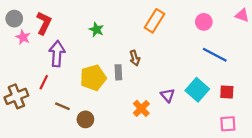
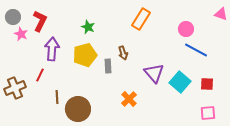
pink circle: (204, 22) -> (186, 29), moved
yellow pentagon: (93, 78) -> (85, 55), moved
purple triangle: (168, 95) -> (154, 73), moved, size x1.5
brown line: (62, 106) -> (57, 97), turned 64
brown circle: (85, 119) -> (78, 109), size x1.6

